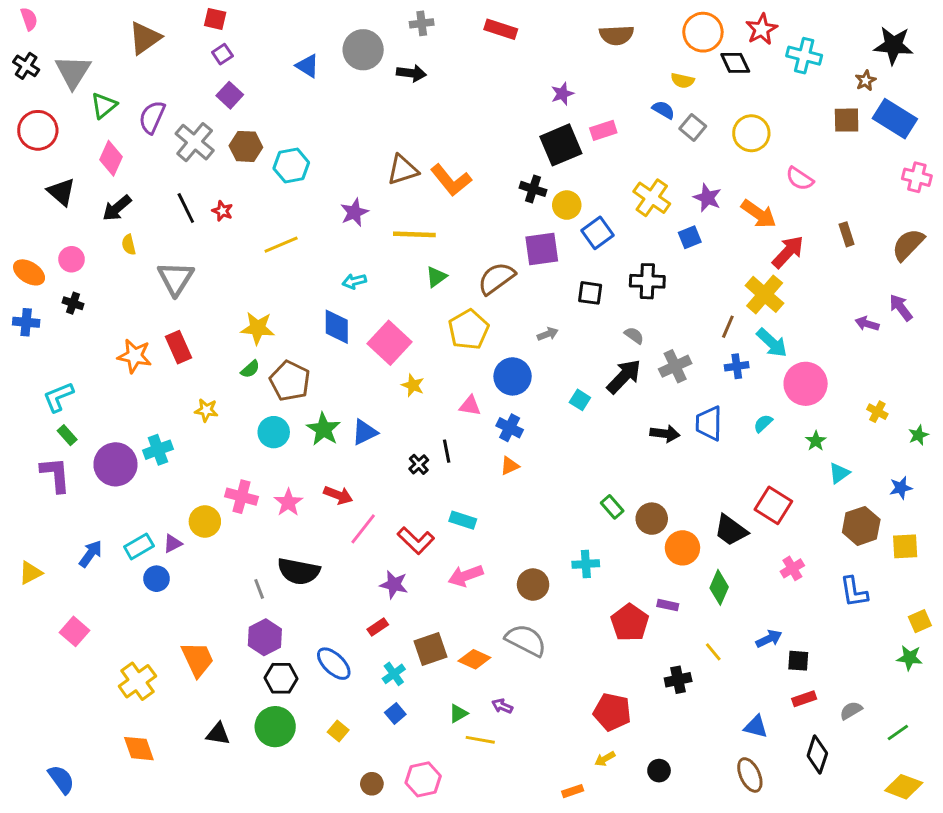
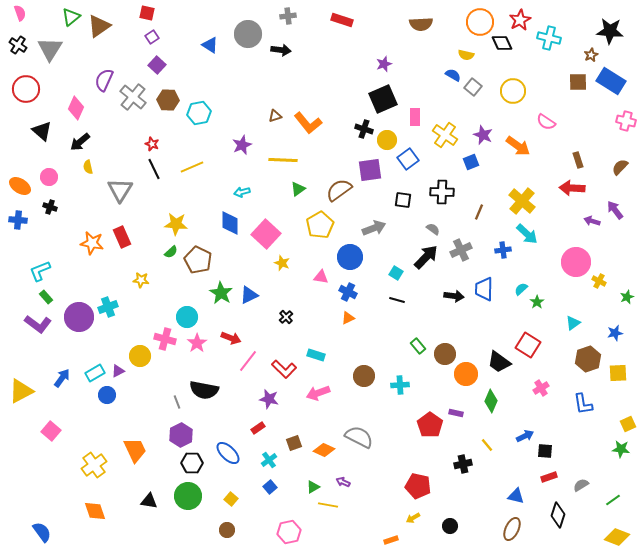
green triangle: (104, 105) -> (71, 17), moved
pink rectangle: (603, 130) -> (415, 117), moved, turned -72
brown triangle: (403, 170) -> (275, 116), size x0.6
black line: (186, 208) -> (154, 169), moved
brown semicircle: (908, 245) -> (620, 167), size x0.7
red arrow: (788, 252) -> (572, 188), moved, turned -130
brown line: (728, 327) -> (479, 212), moved
gray arrow: (548, 334) -> (374, 228), size x1.6
pink circle: (806, 384) -> (576, 262), moved
cyan circle: (274, 432) -> (187, 317), moved
green star: (816, 441) -> (537, 302), moved
black line: (447, 451) -> (397, 300), moved, turned -63
purple L-shape: (55, 475) -> (38, 324), turned 132
yellow triangle: (31, 573) -> (21, 391), size x1.5
brown circle: (533, 585) -> (364, 376), moved
brown square: (430, 649) -> (294, 443), size x0.7
brown ellipse: (750, 775) -> (512, 529), turned 50
brown circle: (372, 784) -> (227, 530), moved

